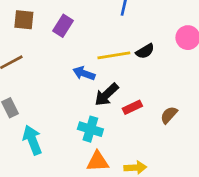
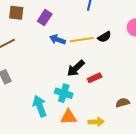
blue arrow: (84, 73) -> (58, 40), moved
brown semicircle: (169, 115) -> (123, 103), moved, turned 32
cyan arrow: (32, 140) -> (40, 106), moved

